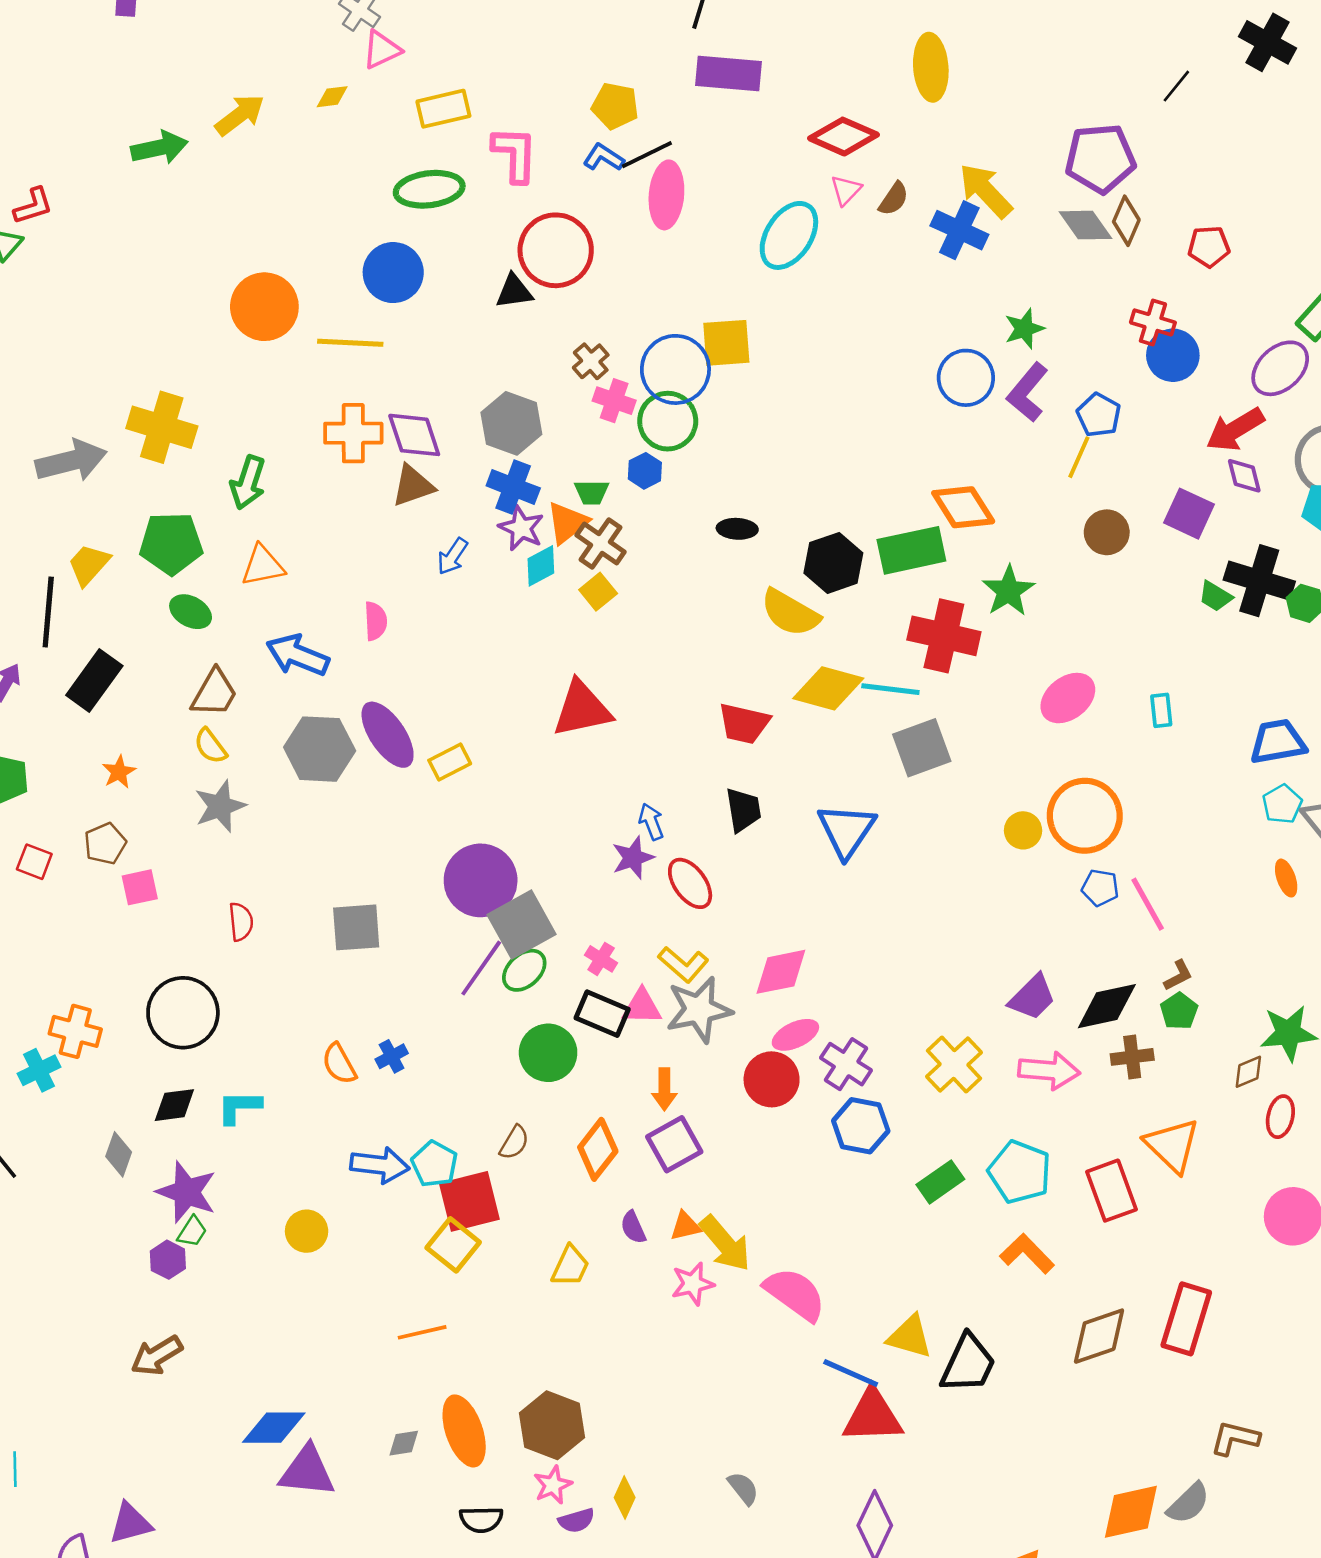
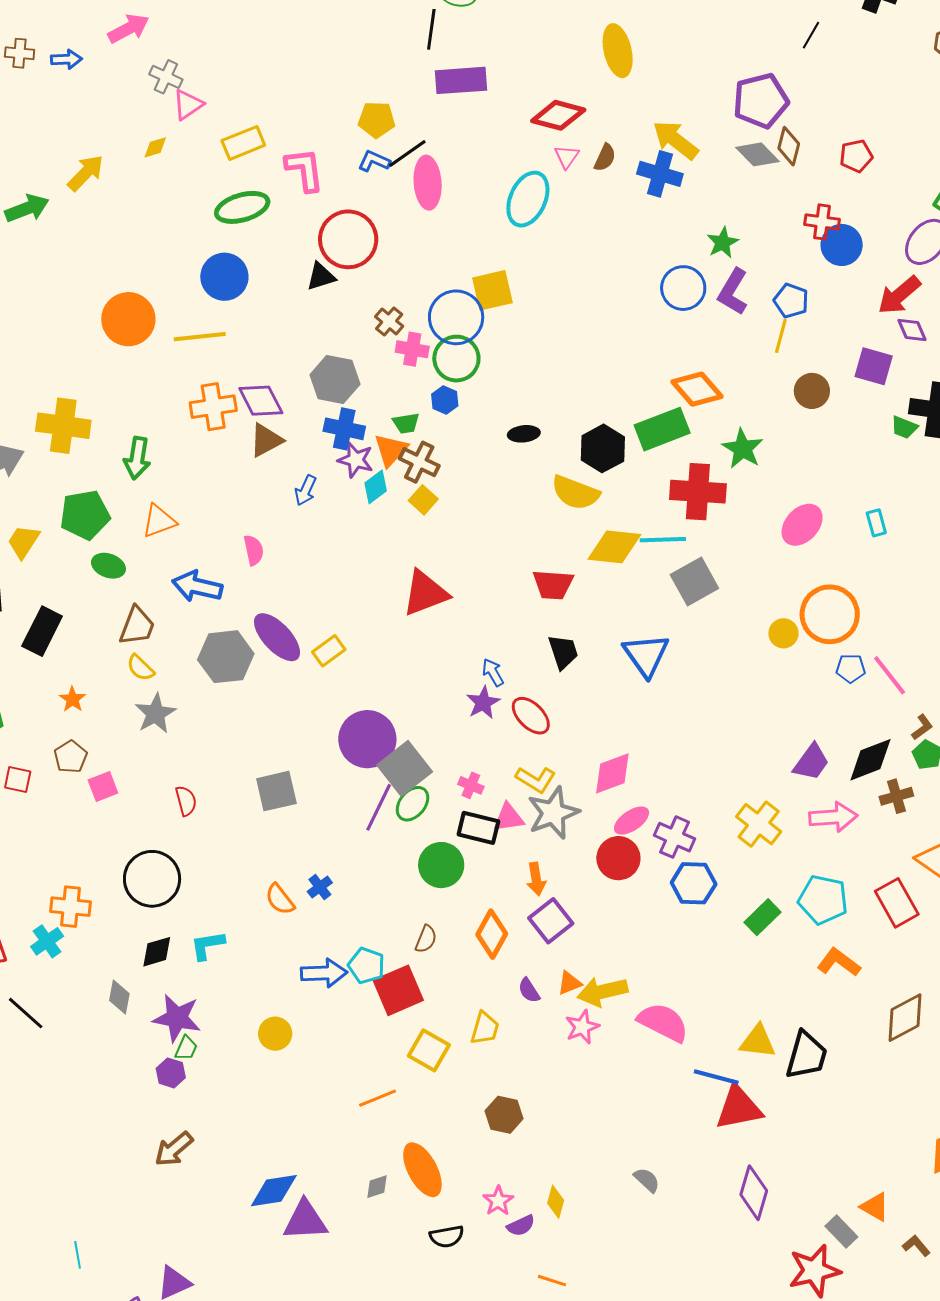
yellow arrow: (725, 1243) -> (603, 992), turned 126
yellow square: (453, 1245) -> (429, 1050), moved
brown hexagon: (552, 1425) -> (504, 1115), moved, size x0.7

